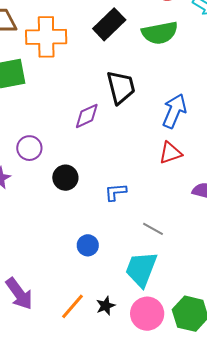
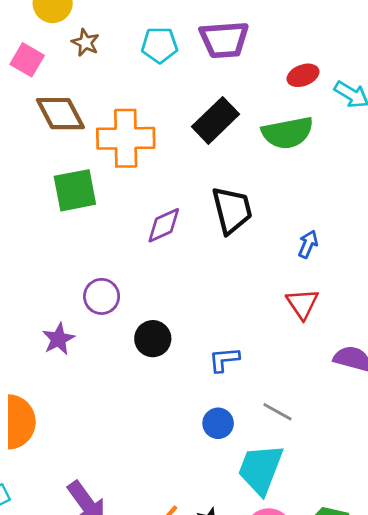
blue arrow: (174, 111) -> (308, 244), size x0.6
purple diamond: (87, 116) -> (164, 225), moved
red triangle: (170, 153) -> (302, 304), turned -45
blue circle: (88, 245) -> (218, 423), moved

